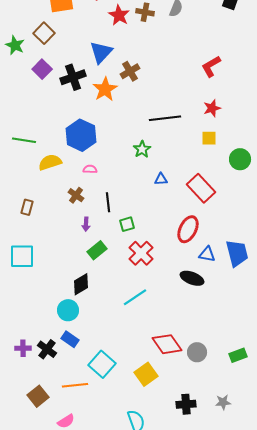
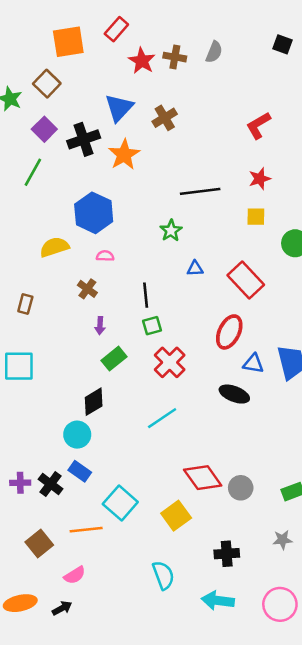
brown cross: (130, 71) -> (165, 118), moved
green line: (24, 140) -> (33, 172), moved, turned -70
black line: (108, 202) -> (146, 295), moved
gray star: (223, 402) -> (282, 540), moved

